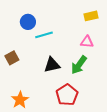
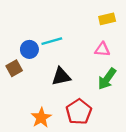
blue circle: (28, 22) -> (29, 49), moved
green arrow: (79, 65) -> (107, 79), moved
orange star: (20, 100) -> (41, 118), moved

